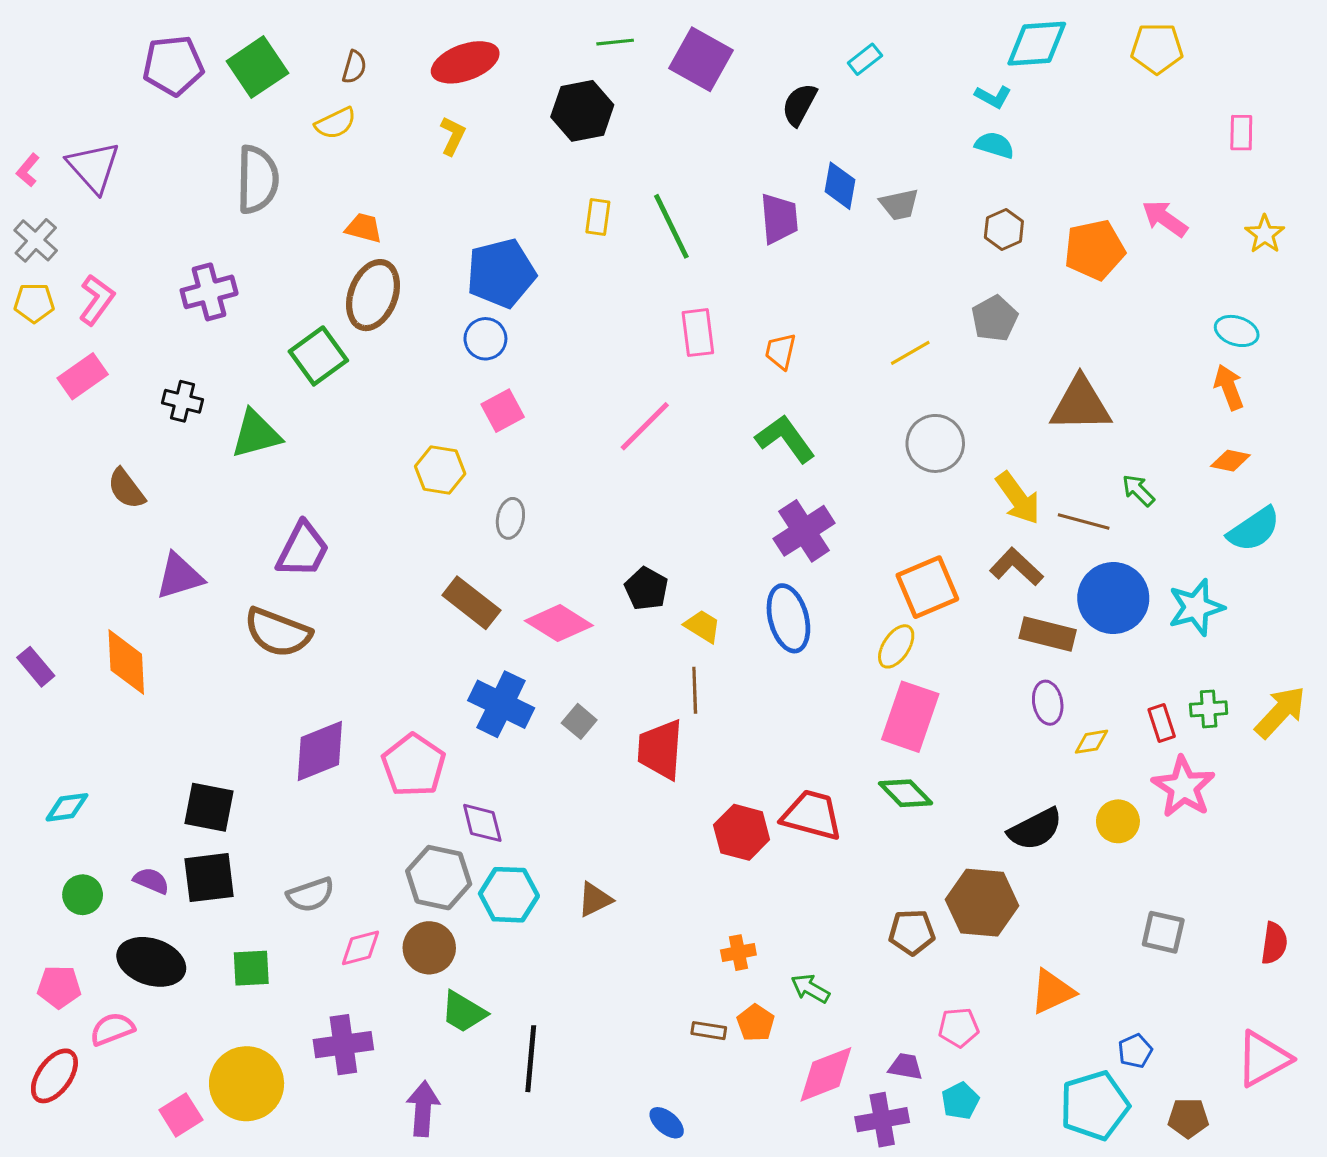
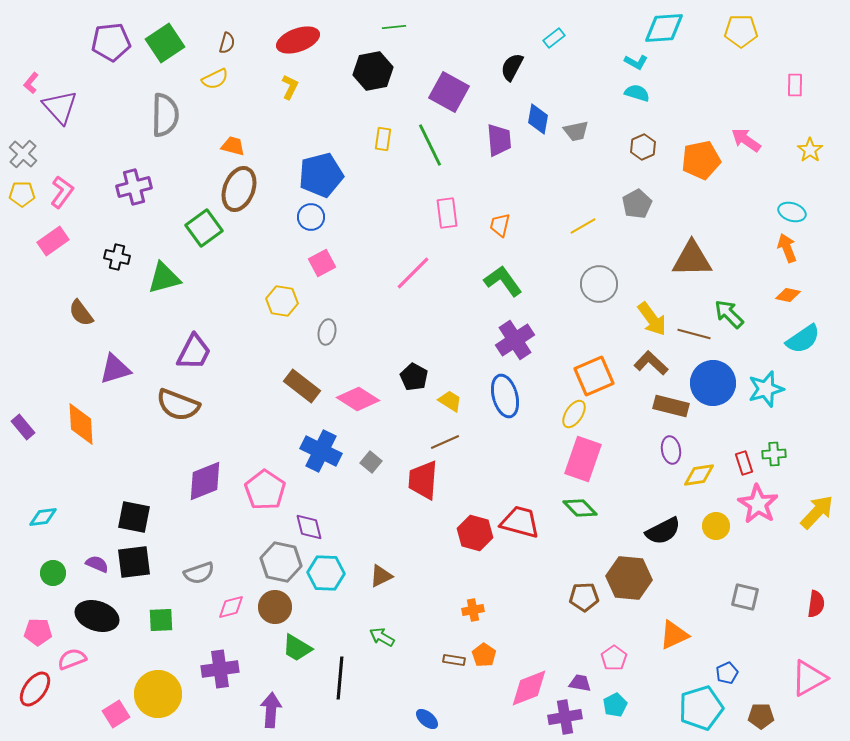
purple square: (701, 59) -> (449, 92), moved
pink L-shape: (28, 170) -> (31, 83), moved
green arrow: (1138, 490) -> (729, 314), size x1.4
brown line: (695, 690) -> (445, 442), turned 68
yellow arrow: (1280, 712) -> (817, 512), moved
yellow diamond: (1091, 742) -> (699, 475), size x1.4
green arrow: (810, 988) -> (382, 637), moved
pink pentagon: (959, 1027) -> (614, 658), turned -30

